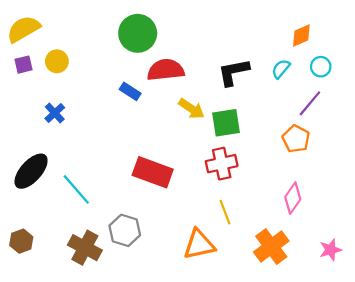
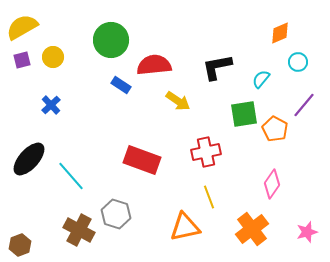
green circle: (138, 33) -> (111, 40), moved
cyan semicircle: (281, 69) -> (261, 79), moved
purple line: (310, 103) -> (304, 105), moved
green square: (226, 123) -> (244, 114), moved
brown hexagon: (21, 241) -> (20, 245), moved

